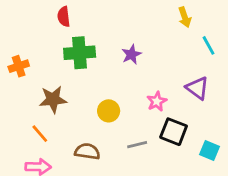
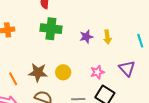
yellow arrow: (185, 17) -> (107, 37), moved
brown star: (53, 99) -> (38, 73), moved

